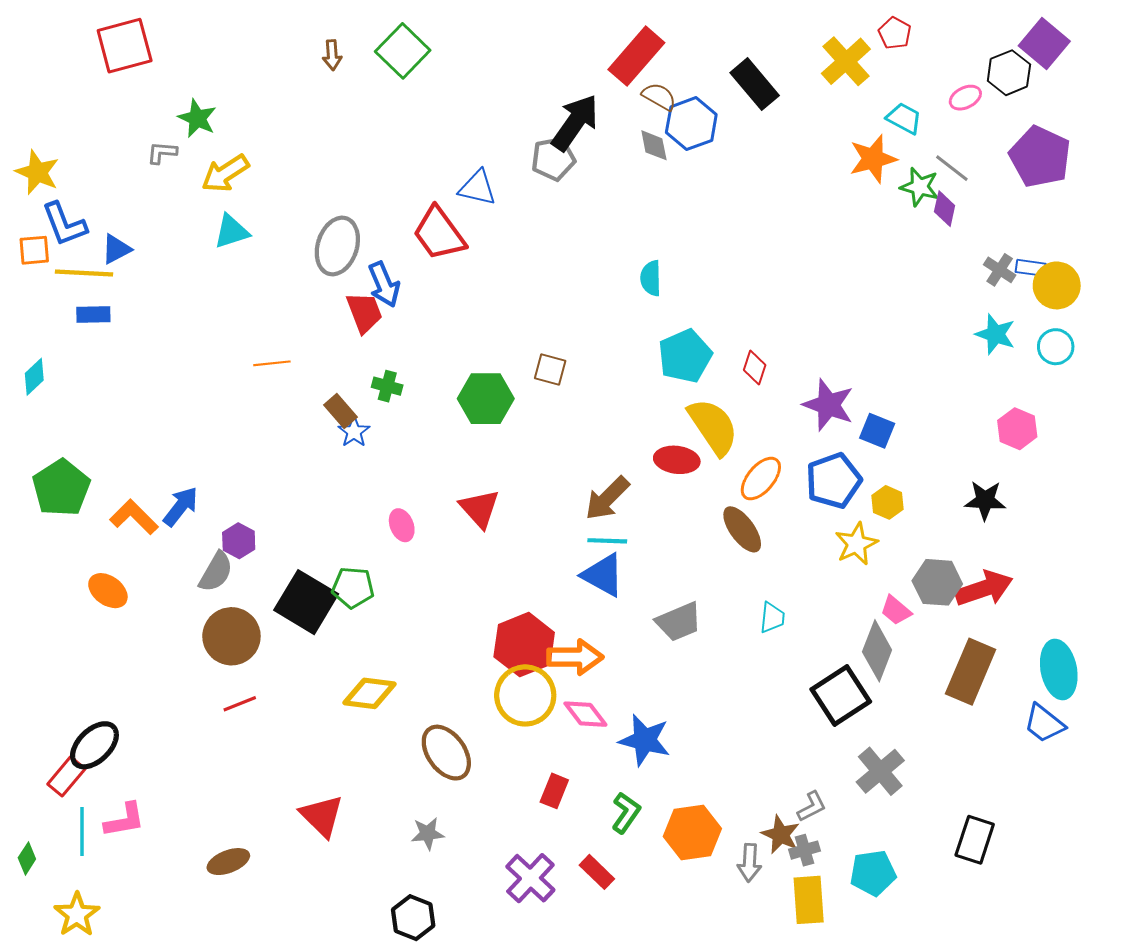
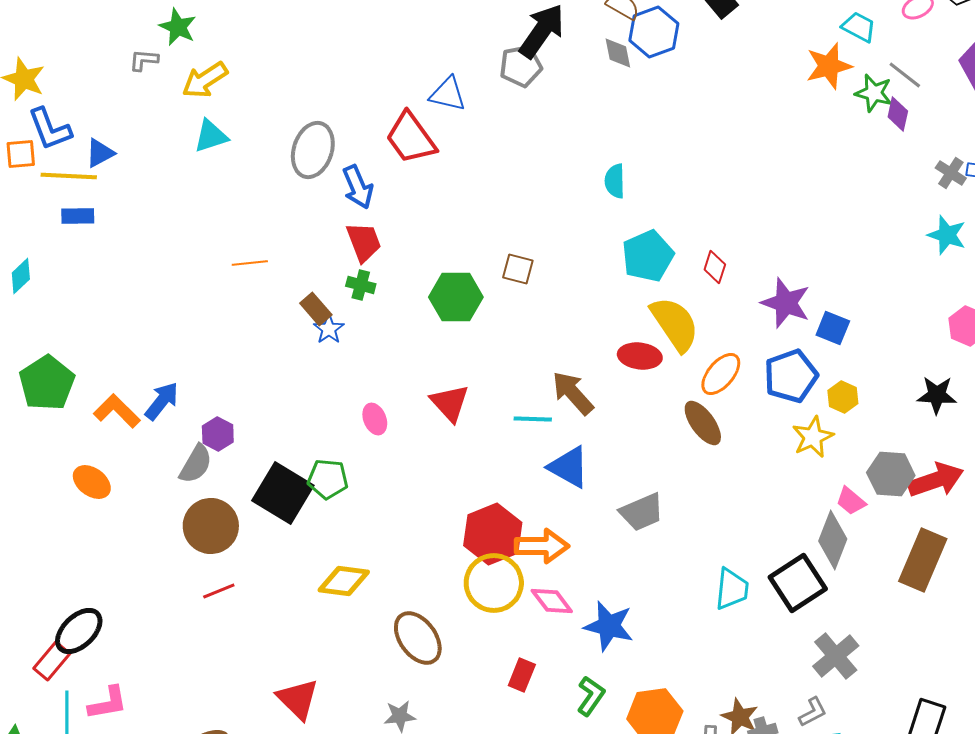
red trapezoid: (364, 312) -> (364, 242), moved
brown arrow: (607, 498) -> (573, 393), turned 93
cyan line: (607, 541) -> (533, 419), moved
cyan trapezoid: (772, 618) -> (732, 589), moved, size x1.4
gray L-shape: (812, 807) -> (813, 712), moved

